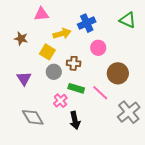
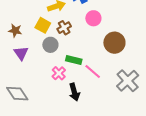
brown star: (21, 39) -> (15, 31), moved
brown cross: (74, 63) -> (64, 28), moved, turned -32
pink line: (100, 93) -> (93, 71), moved
gray diamond: (33, 117) -> (17, 94), moved

